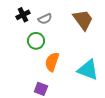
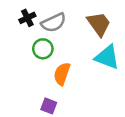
gray semicircle: (45, 19) -> (54, 23), size x1.5
cyan triangle: (88, 70) -> (107, 57), moved

